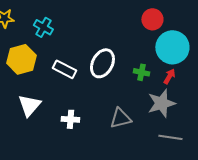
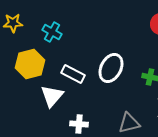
white triangle: (29, 105) -> (52, 96), moved

